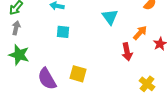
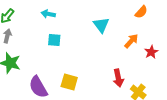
red arrow: (127, 52) -> (118, 78), moved

